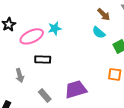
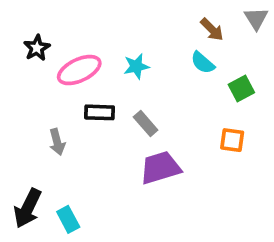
cyan star: (55, 28) -> (136, 66), moved
gray rectangle: (45, 95) -> (146, 123), moved

